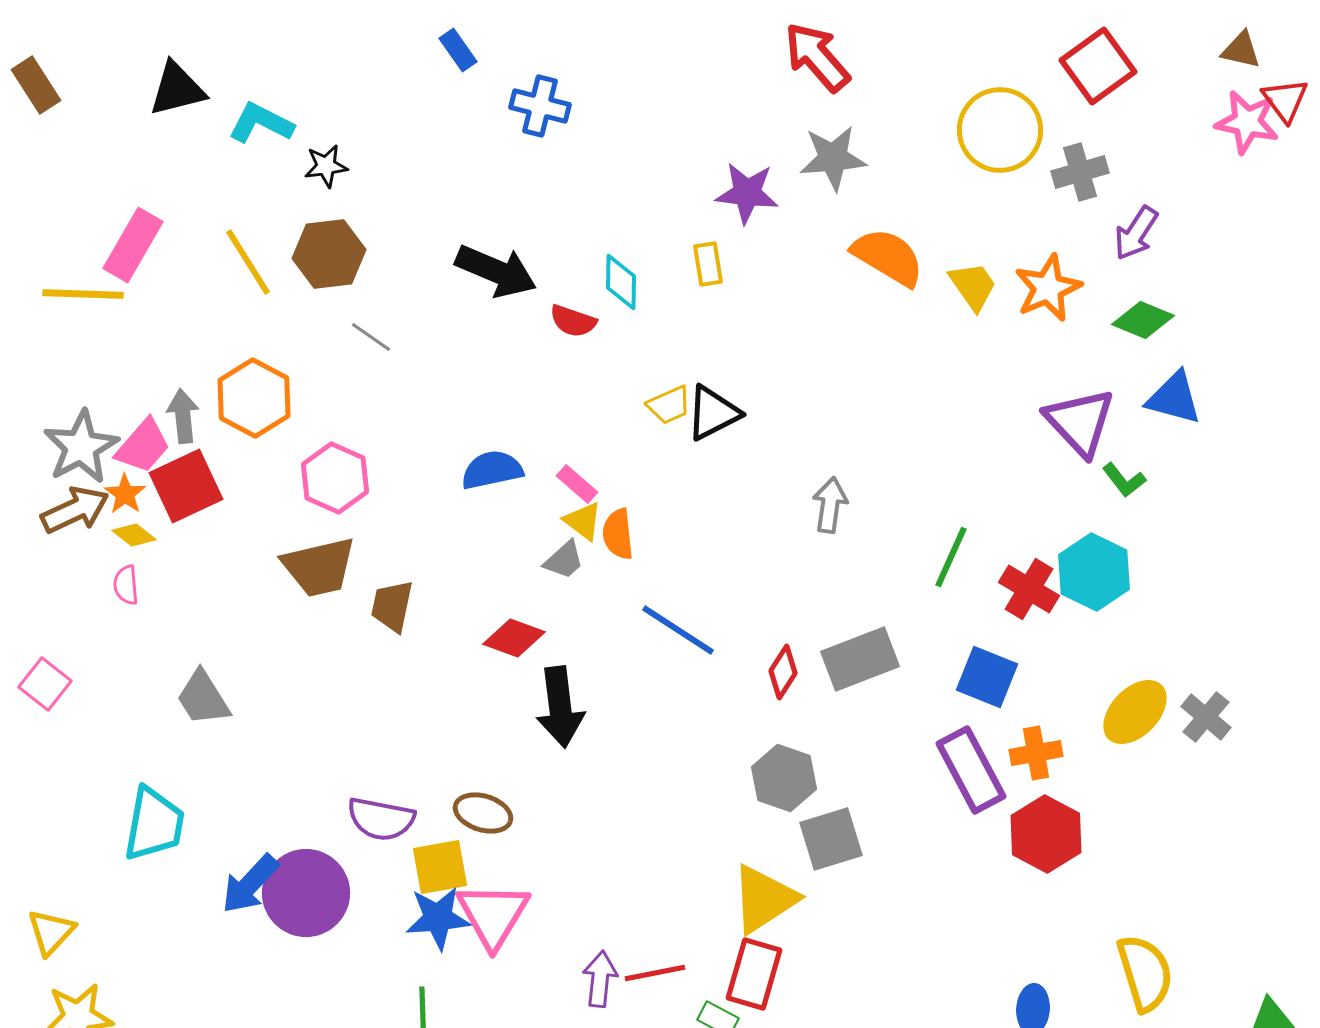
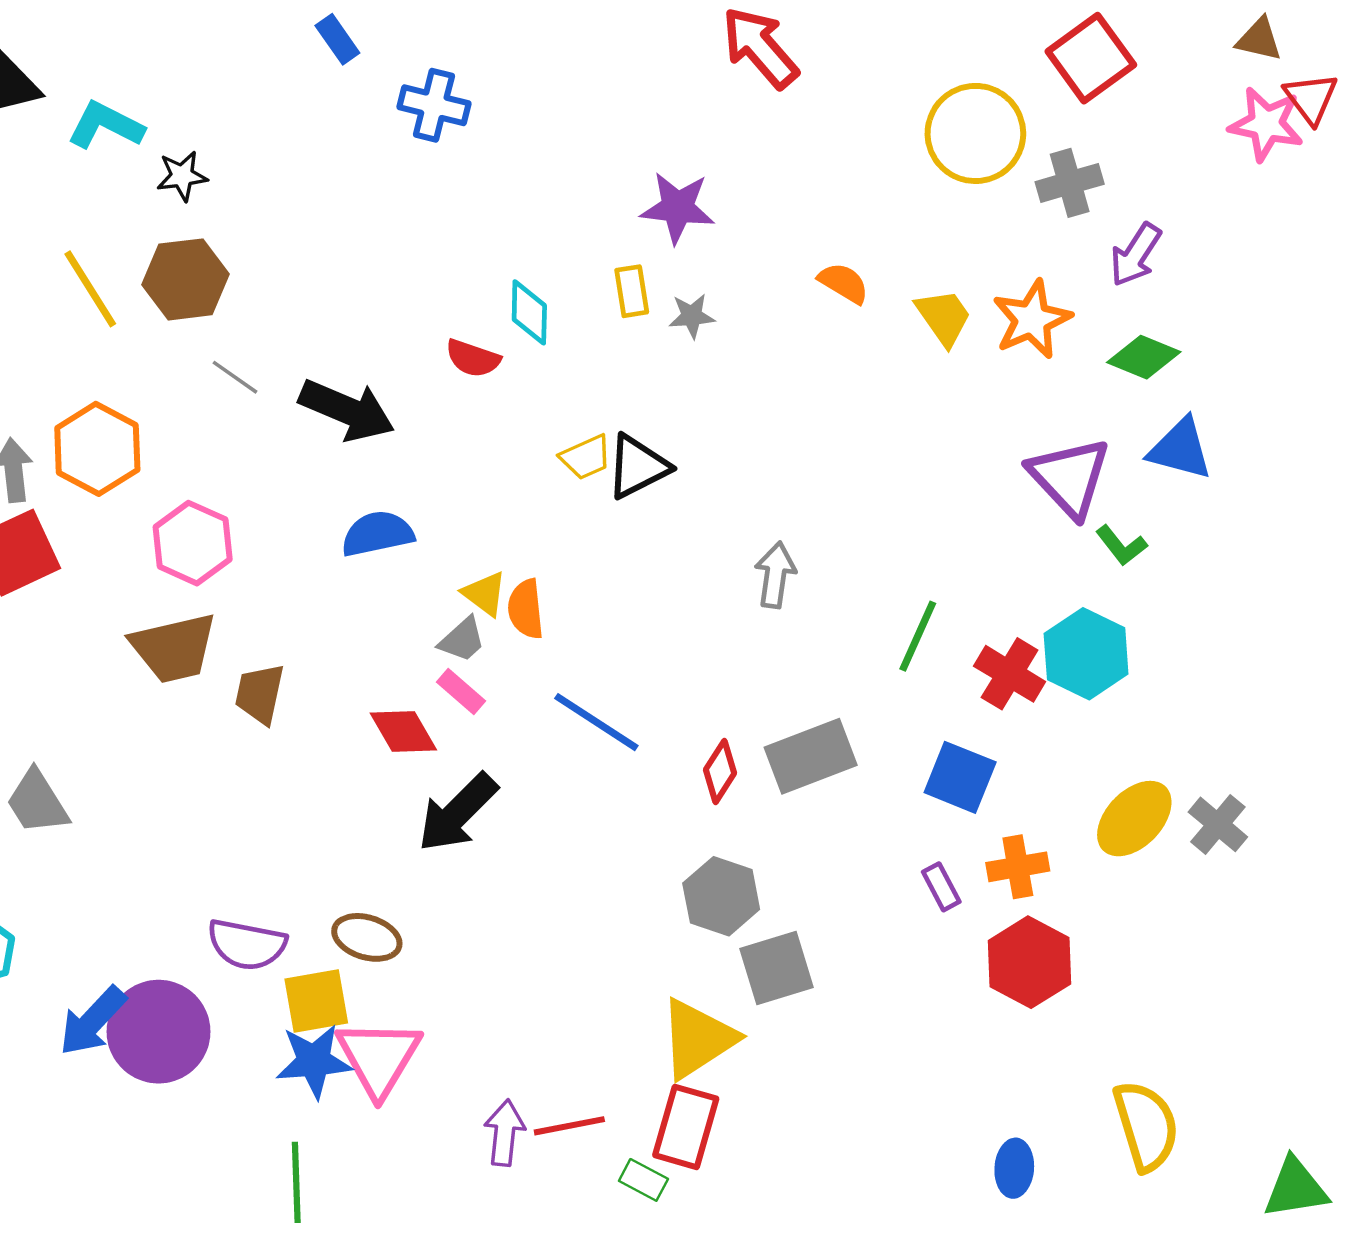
gray star: (833, 158) -> (692, 316), moved, size x0.6
orange semicircle: (888, 257) -> (844, 283), size x0.6
black arrow: (496, 271) -> (347, 410), moved
pink rectangle: (577, 484) -> (461, 691), moved
red diamond: (514, 638) -> (403, 731), turned 40
black arrow: (560, 707) -> (457, 813), turned 52
purple rectangle: (971, 770) -> (941, 887), size x0.5

